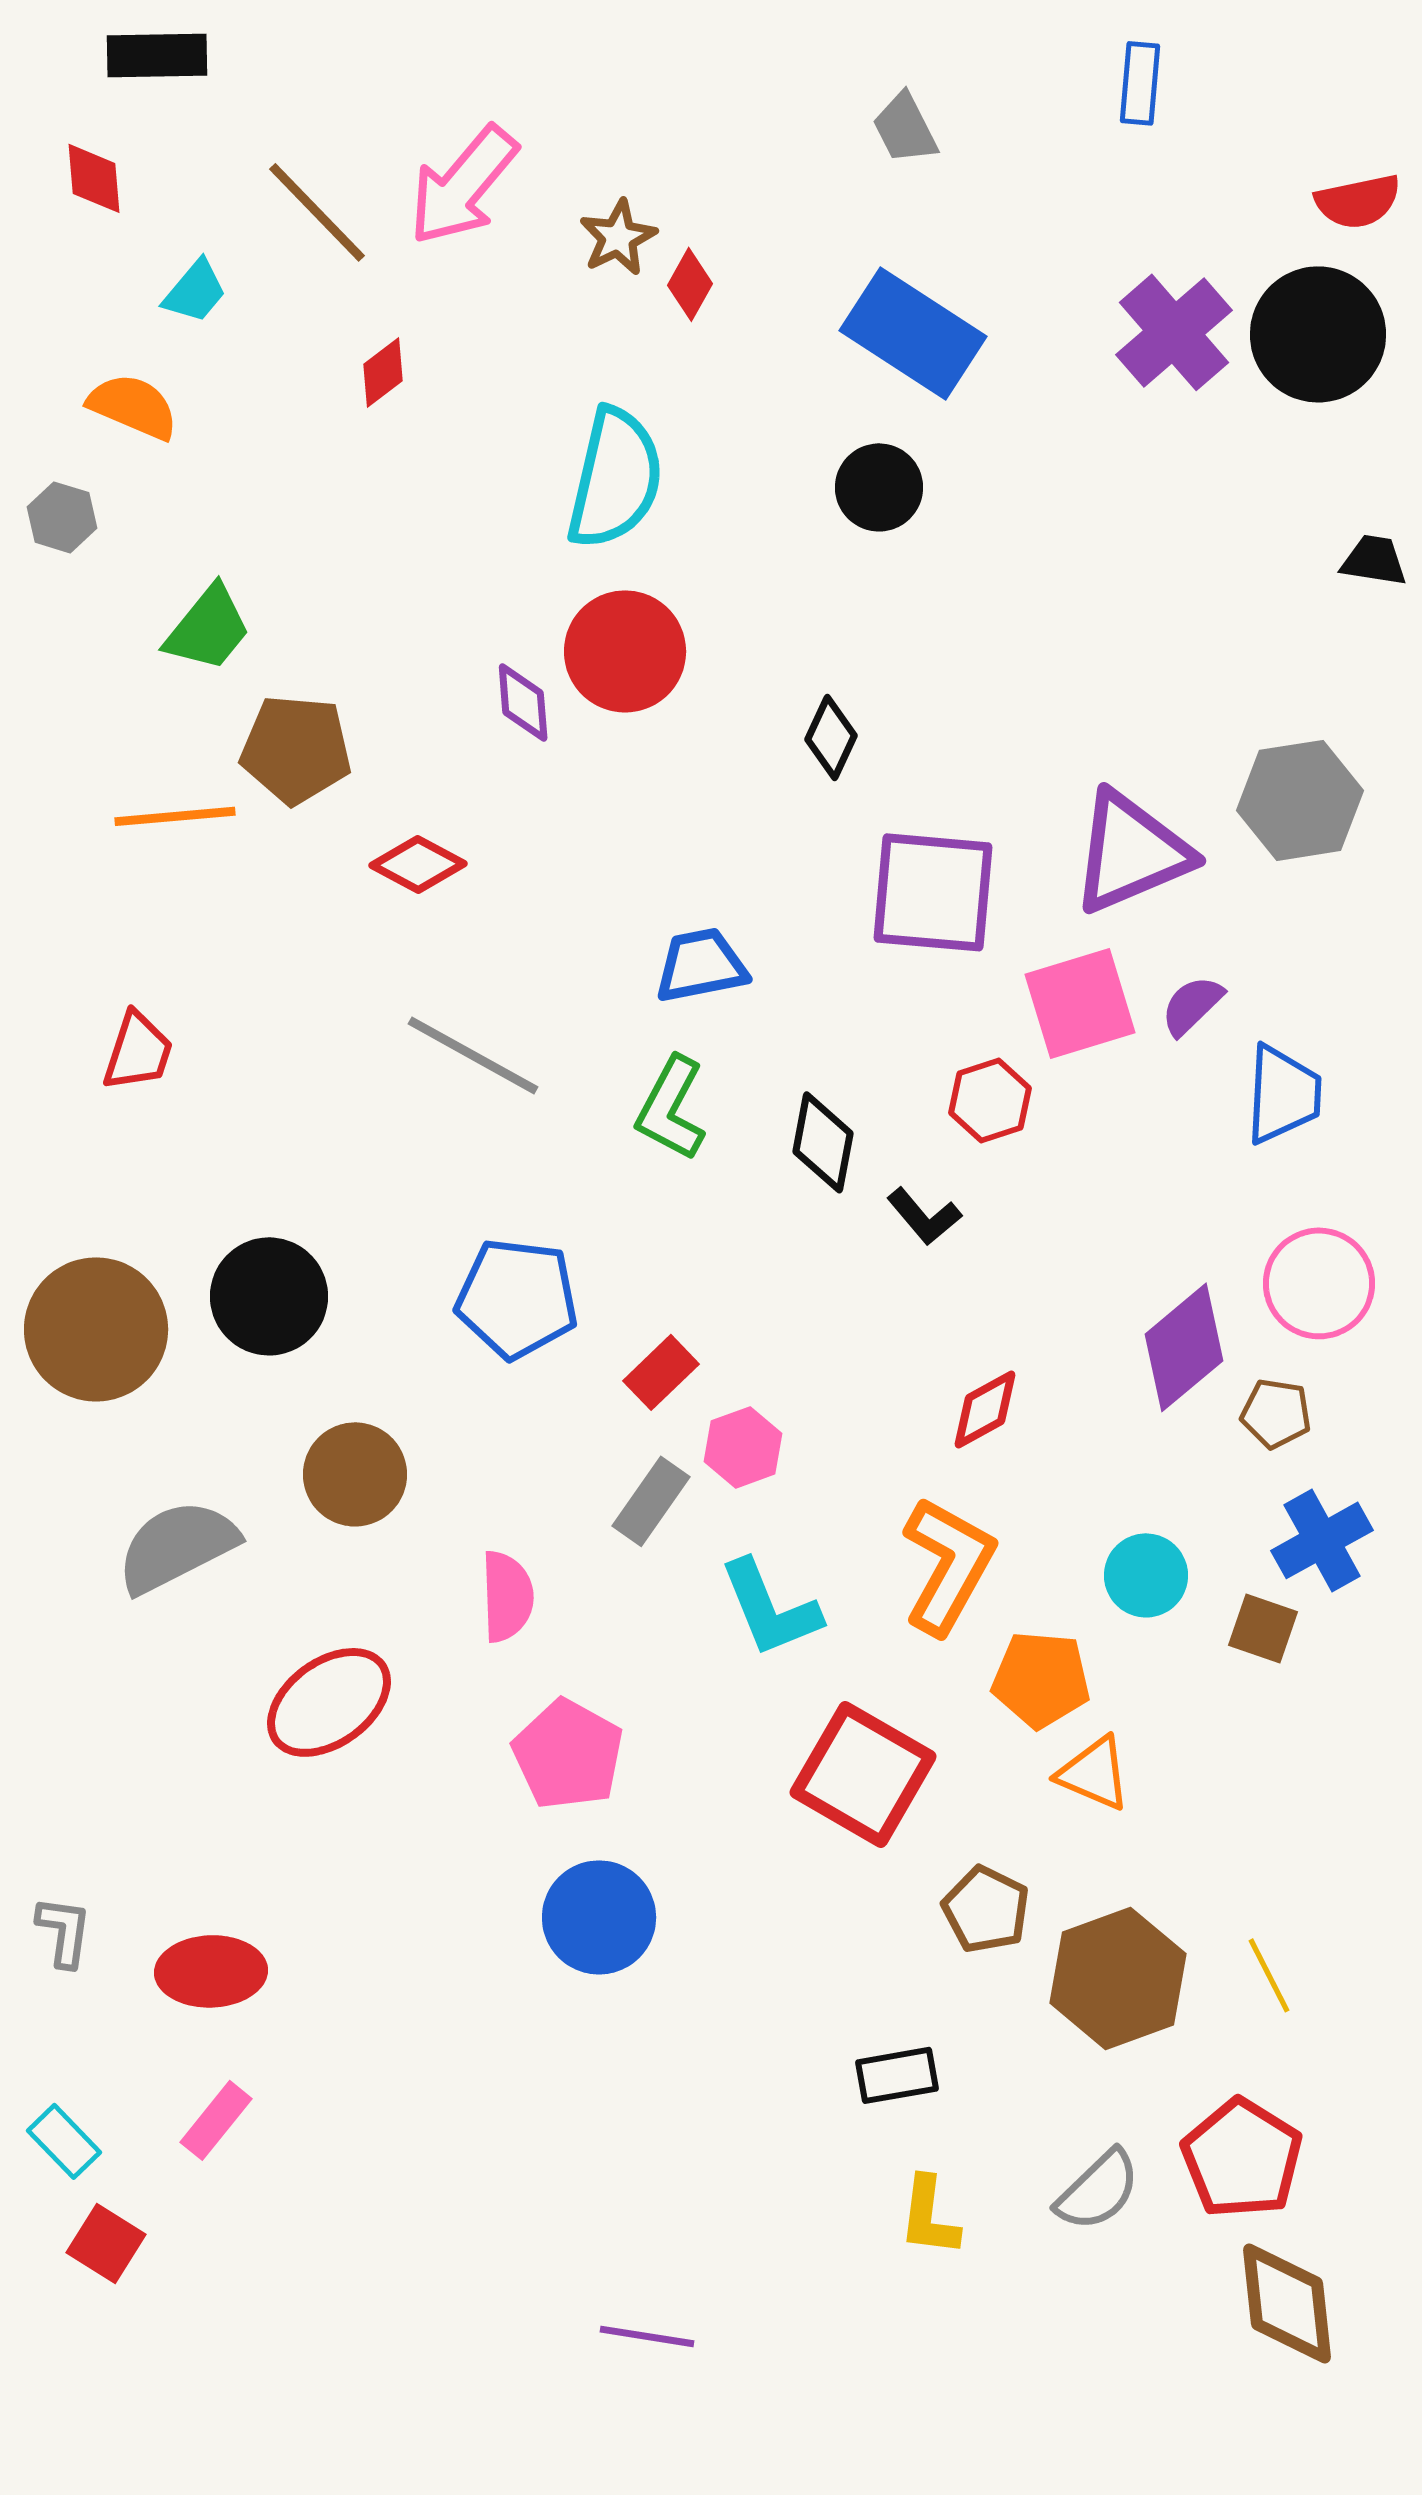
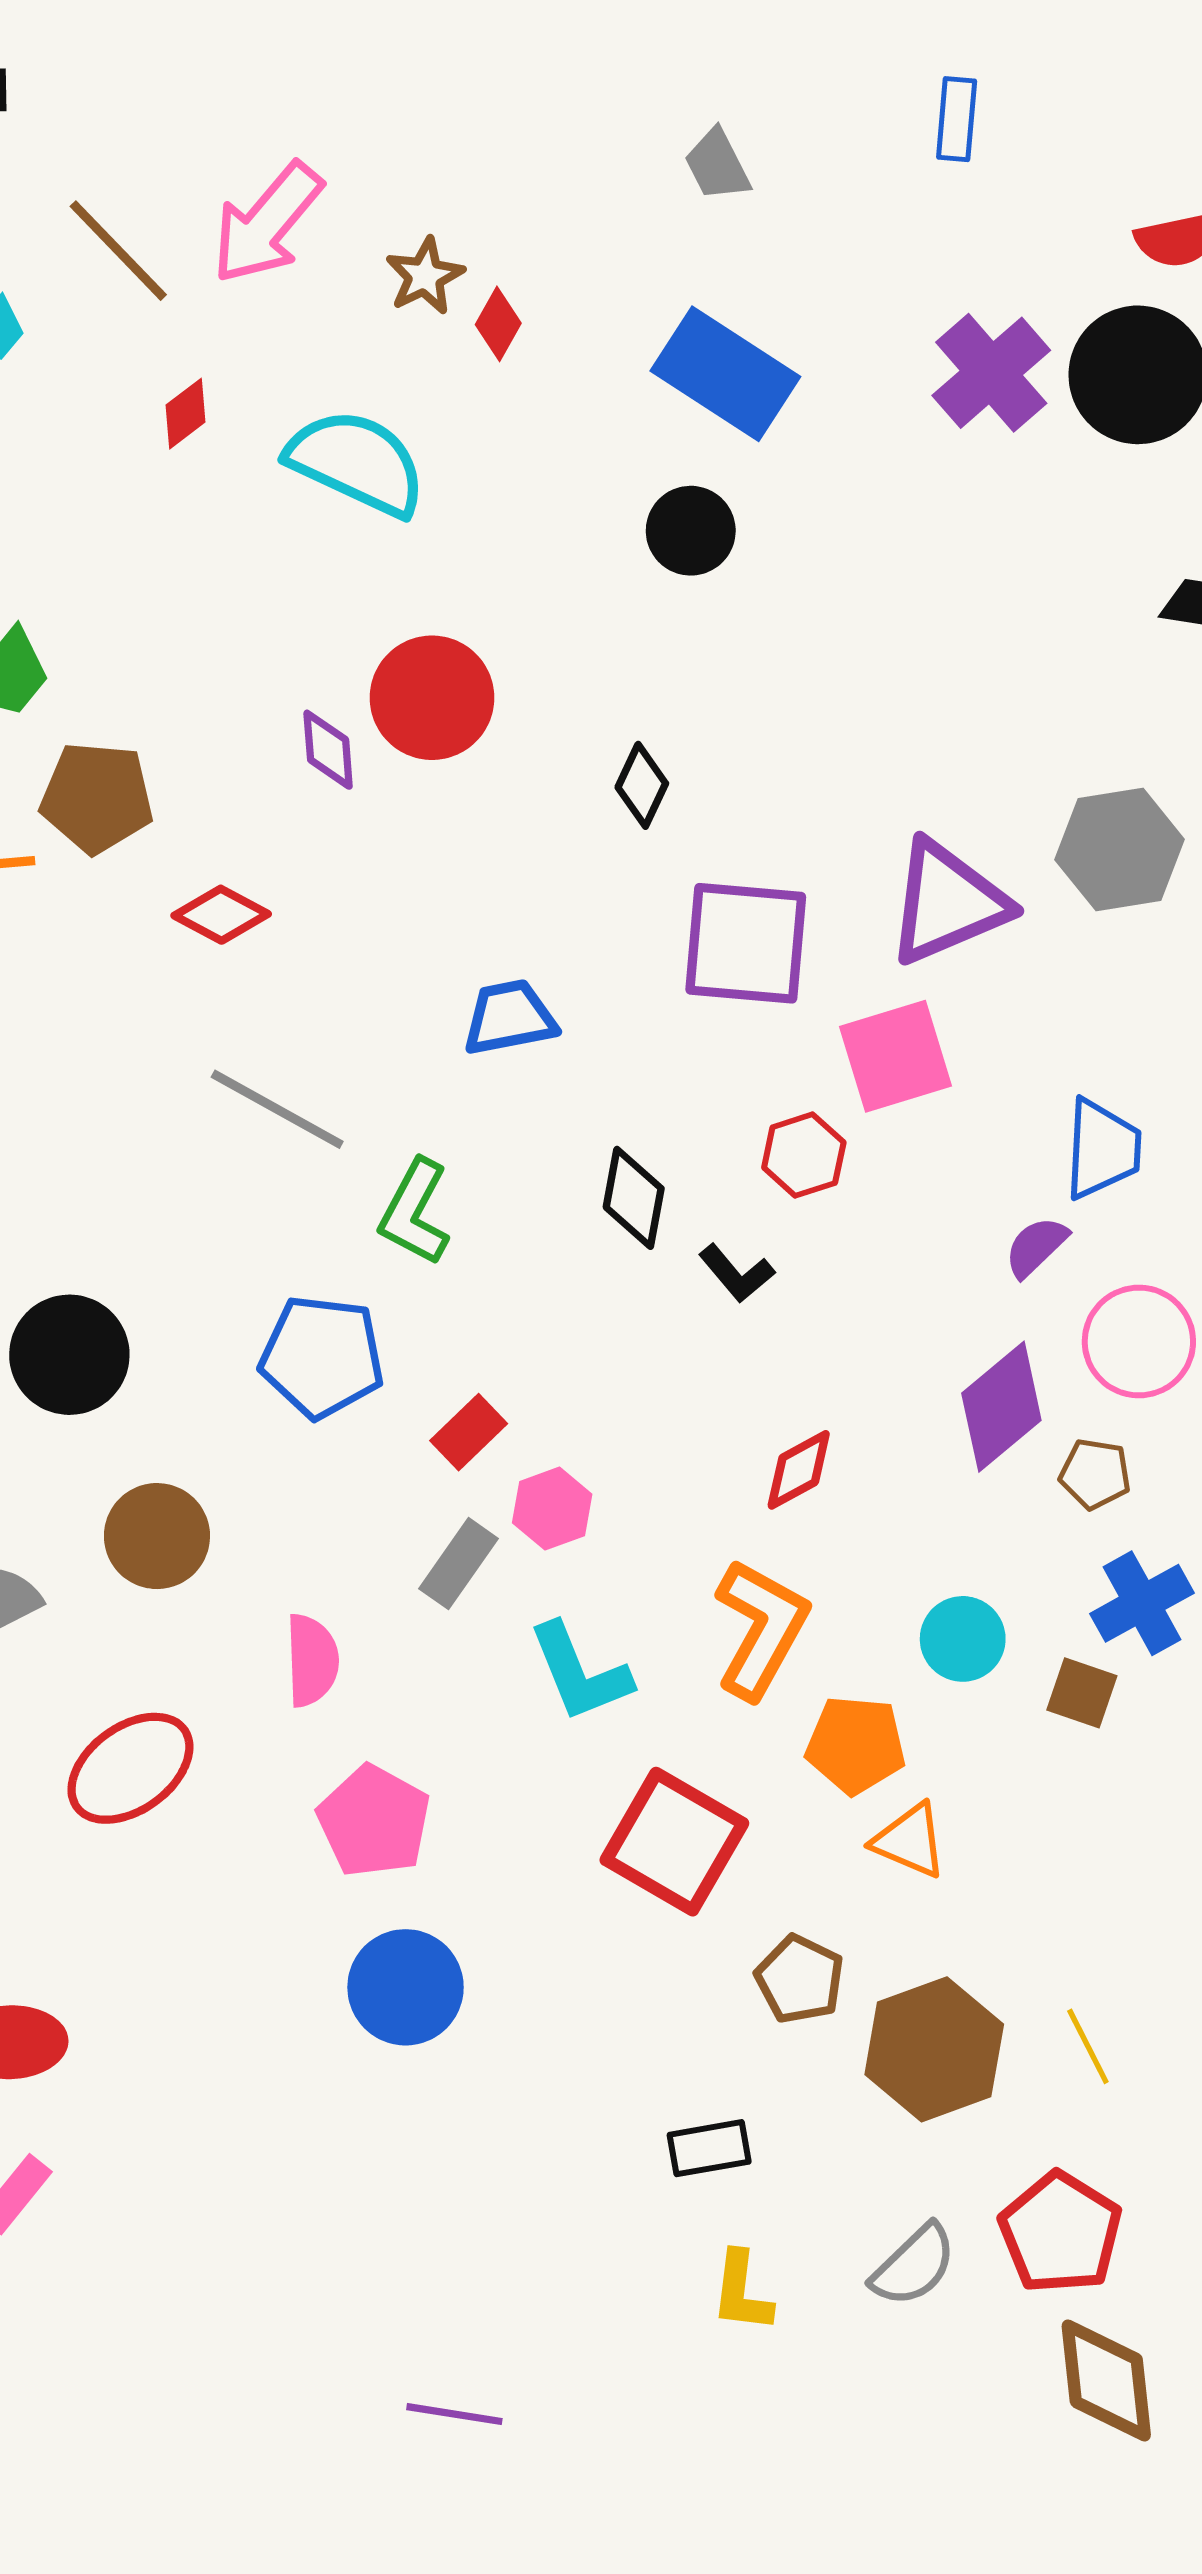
cyan semicircle: (615, 478) -> (357, 462), moved, turned -78
purple semicircle: (1192, 1005) -> (1036, 1247), moved
green L-shape: (671, 1108) -> (415, 1212), moved

